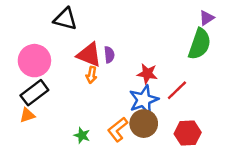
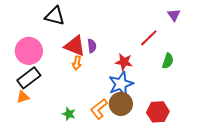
purple triangle: (207, 18) -> (174, 15), turned -32
green semicircle: (200, 44) -> (168, 61), moved, size x0.6
red line: (177, 90) -> (149, 38), moved

